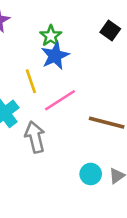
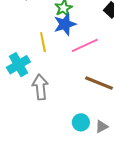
pink line: (60, 100) -> (85, 45), moved

